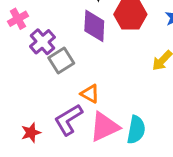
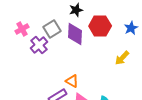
gray square: (61, 61) -> (52, 29), moved

